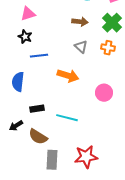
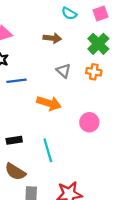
brown arrow: (80, 22) -> (52, 38), moved
cyan line: (67, 118) -> (48, 150), turned 60

